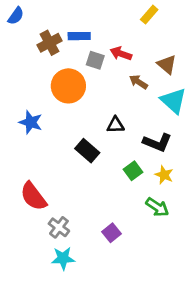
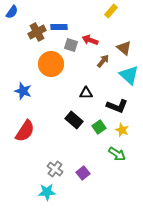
brown arrow: (138, 82) -> (103, 61), turned 96
black rectangle: (87, 151) -> (74, 120), moved
red semicircle: (33, 196) -> (25, 131), moved, turned -110
gray cross: (59, 227) -> (55, 169), moved

